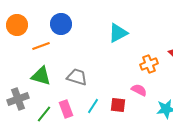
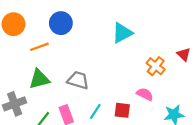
orange cross: (149, 64) -> (156, 66), turned -30
green triangle: (41, 76) -> (39, 79), turned -30

